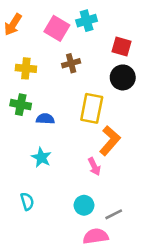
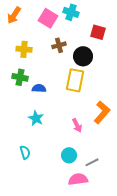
cyan cross: (87, 21) -> (71, 12), turned 35
black circle: (123, 77) -> (83, 56), moved
orange L-shape: (110, 141) -> (102, 112), moved

